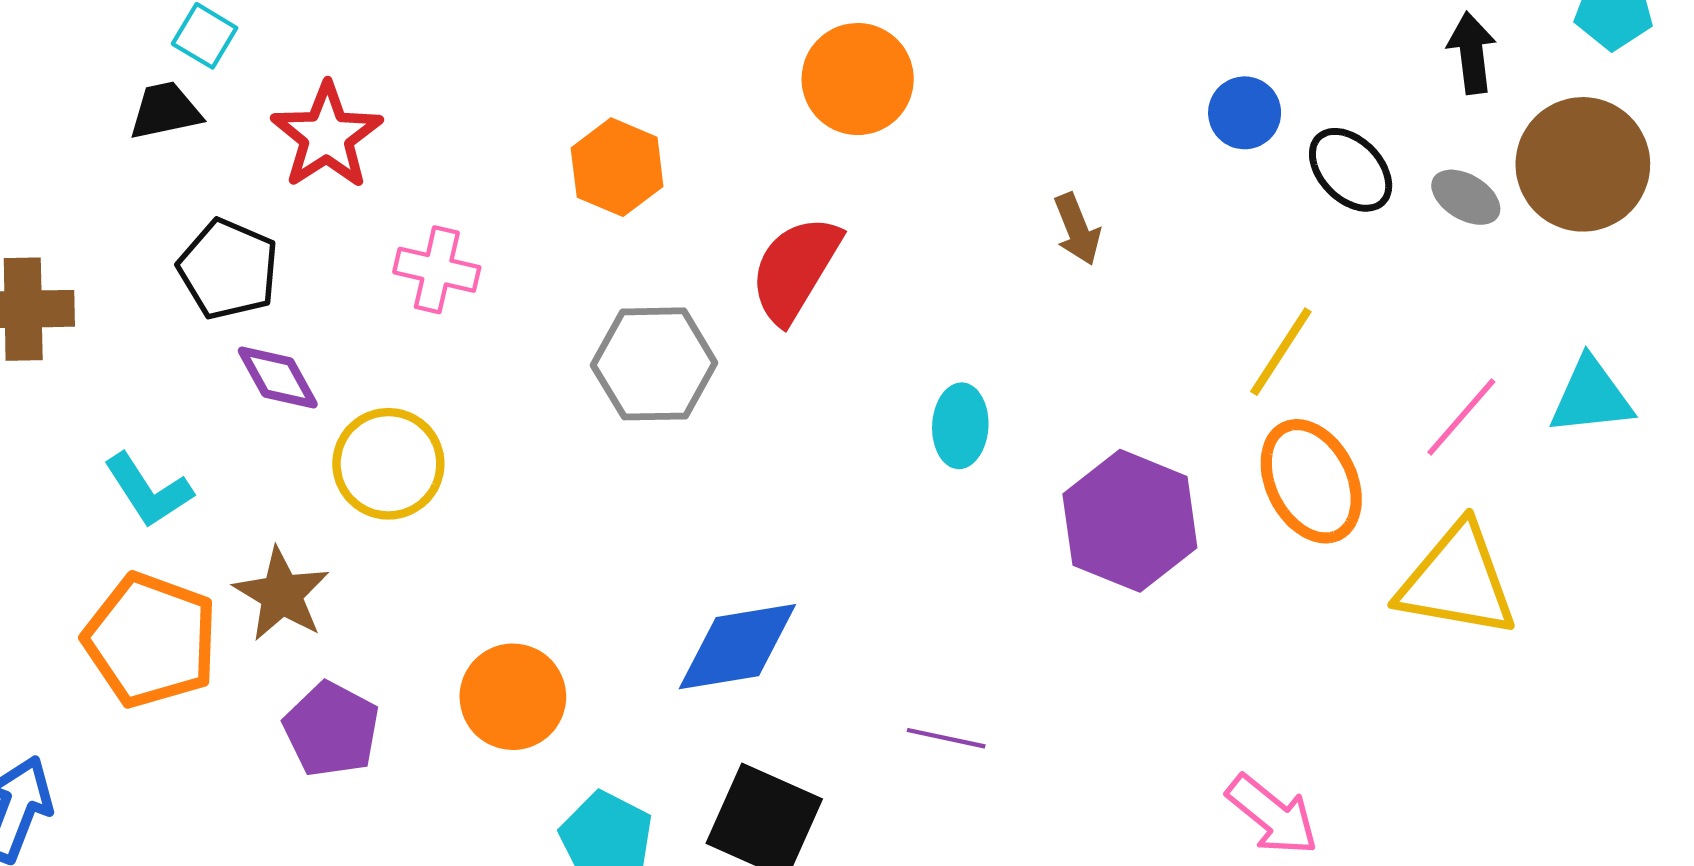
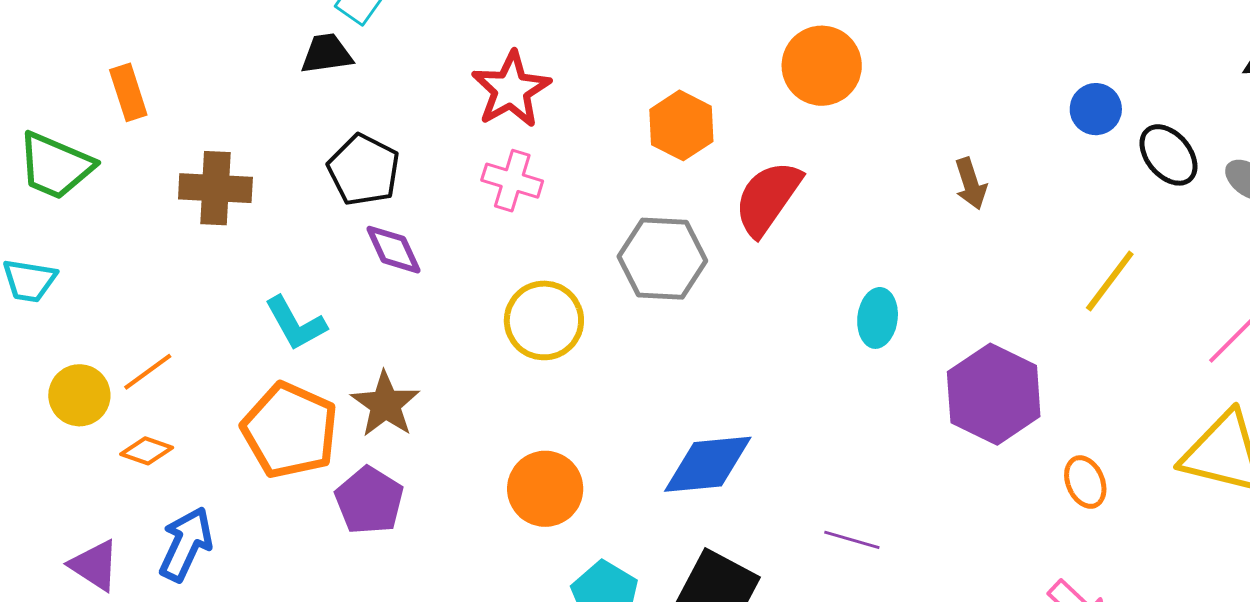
red star: (327, 136) -> (511, 89), moved
orange hexagon: (617, 167) -> (681, 125), moved
yellow circle: (388, 464) -> (544, 320), moved
orange ellipse: (1311, 481) -> (1085, 482), moved, size x0.6
purple pentagon: (331, 729) -> (369, 501), moved

